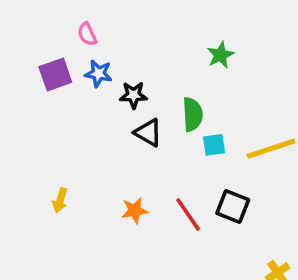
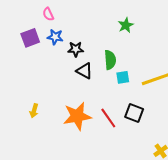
orange star: (135, 211) -> (77, 116), size x1.8

